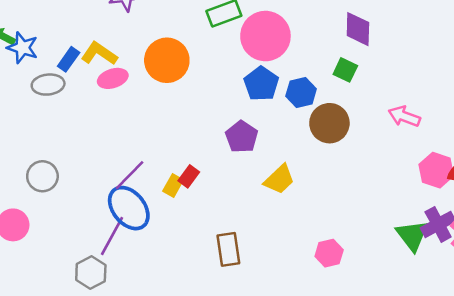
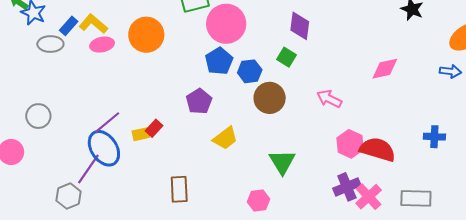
yellow rectangle: (173, 186) -> (141, 134), turned 42
green triangle: (412, 235) -> (282, 162), moved

